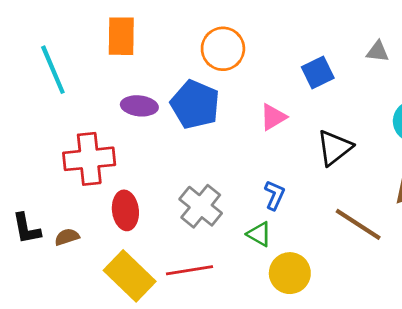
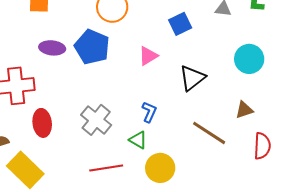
red line: (190, 270) -> (106, 168), moved
yellow rectangle: (130, 276) -> (25, 170), moved

